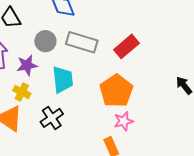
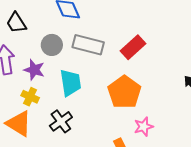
purple star: (27, 65) -> (34, 70), turned 30
pink star: (124, 121) -> (144, 127), moved

